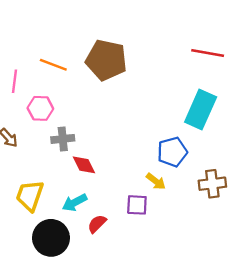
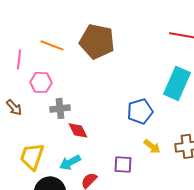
blue pentagon: (172, 152) -> (140, 111), moved
yellow arrow: (156, 181) -> (152, 146), moved

